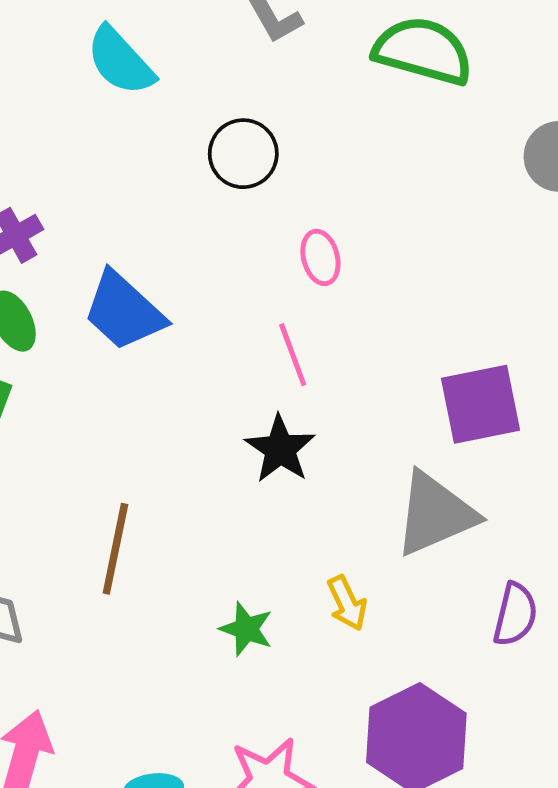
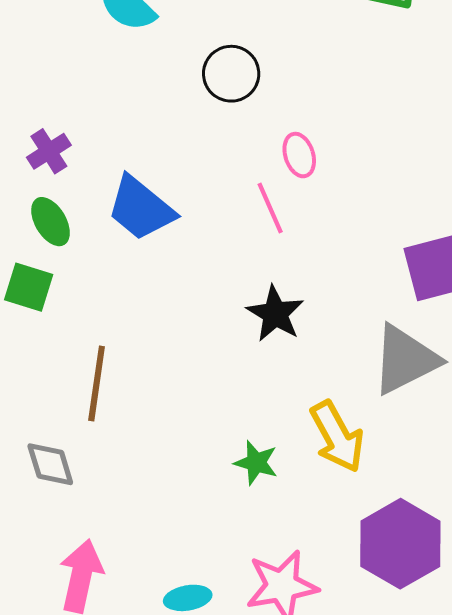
pink line: (293, 355) -> (270, 208), moved
brown line: (115, 549) -> (97, 383), moved
yellow arrow: (347, 603) -> (337, 437), size x1.6

